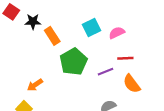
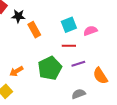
red line: (125, 58) -> (69, 46), moved
green pentagon: (73, 62) -> (50, 68), moved

